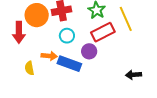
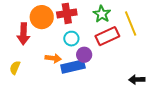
purple circle: (89, 51) -> (84, 55), moved
blue rectangle: (69, 64) -> (73, 67), turned -35
yellow semicircle: (29, 68) -> (15, 68), moved, turned 32

